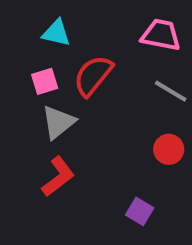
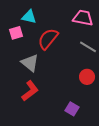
pink square: (45, 81) -> (16, 33), moved
gray triangle: (58, 122) -> (30, 63), turned -42

